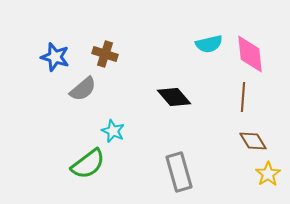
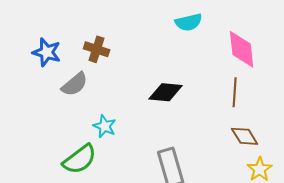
cyan semicircle: (209, 44) -> (189, 22), moved
black diamond: (174, 97) -> (166, 92), turned -44

